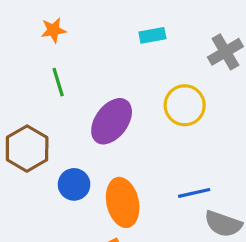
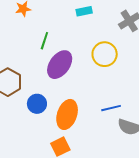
green line: (58, 82) -> (44, 41), moved, turned 36
orange ellipse: (123, 202) -> (67, 114), turned 32

